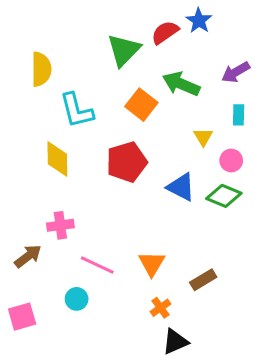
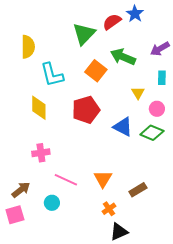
brown arrow: (28, 256) -> (21, 190), moved

